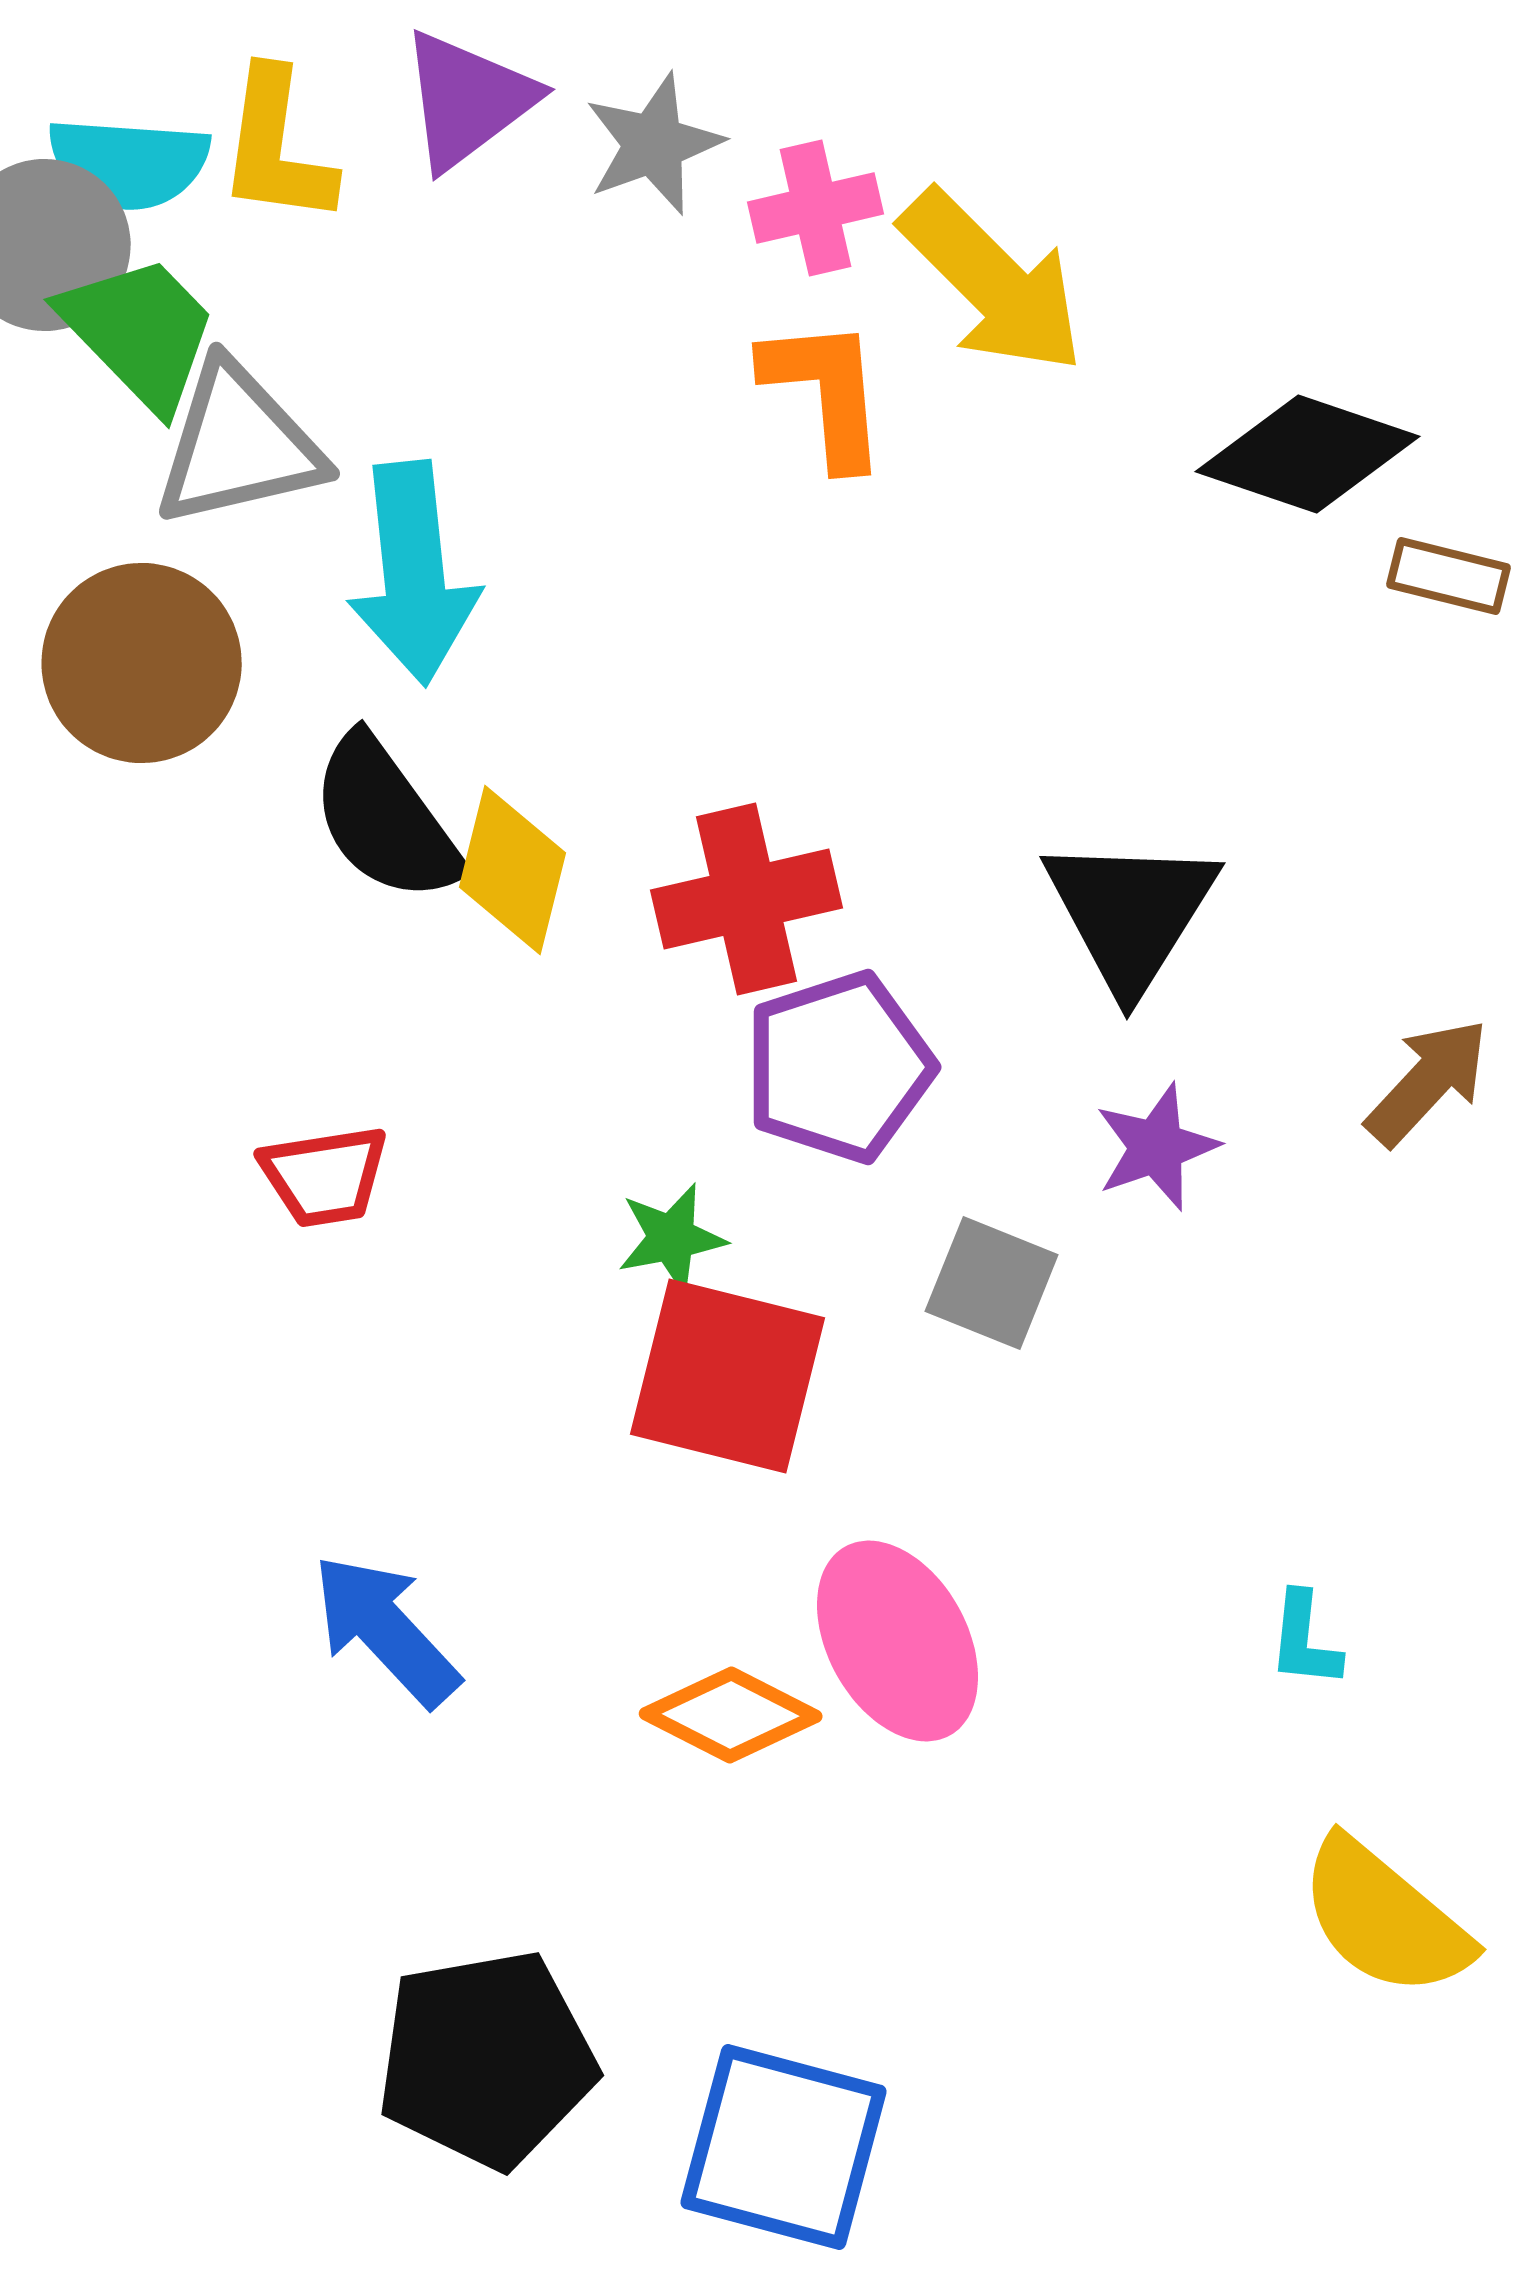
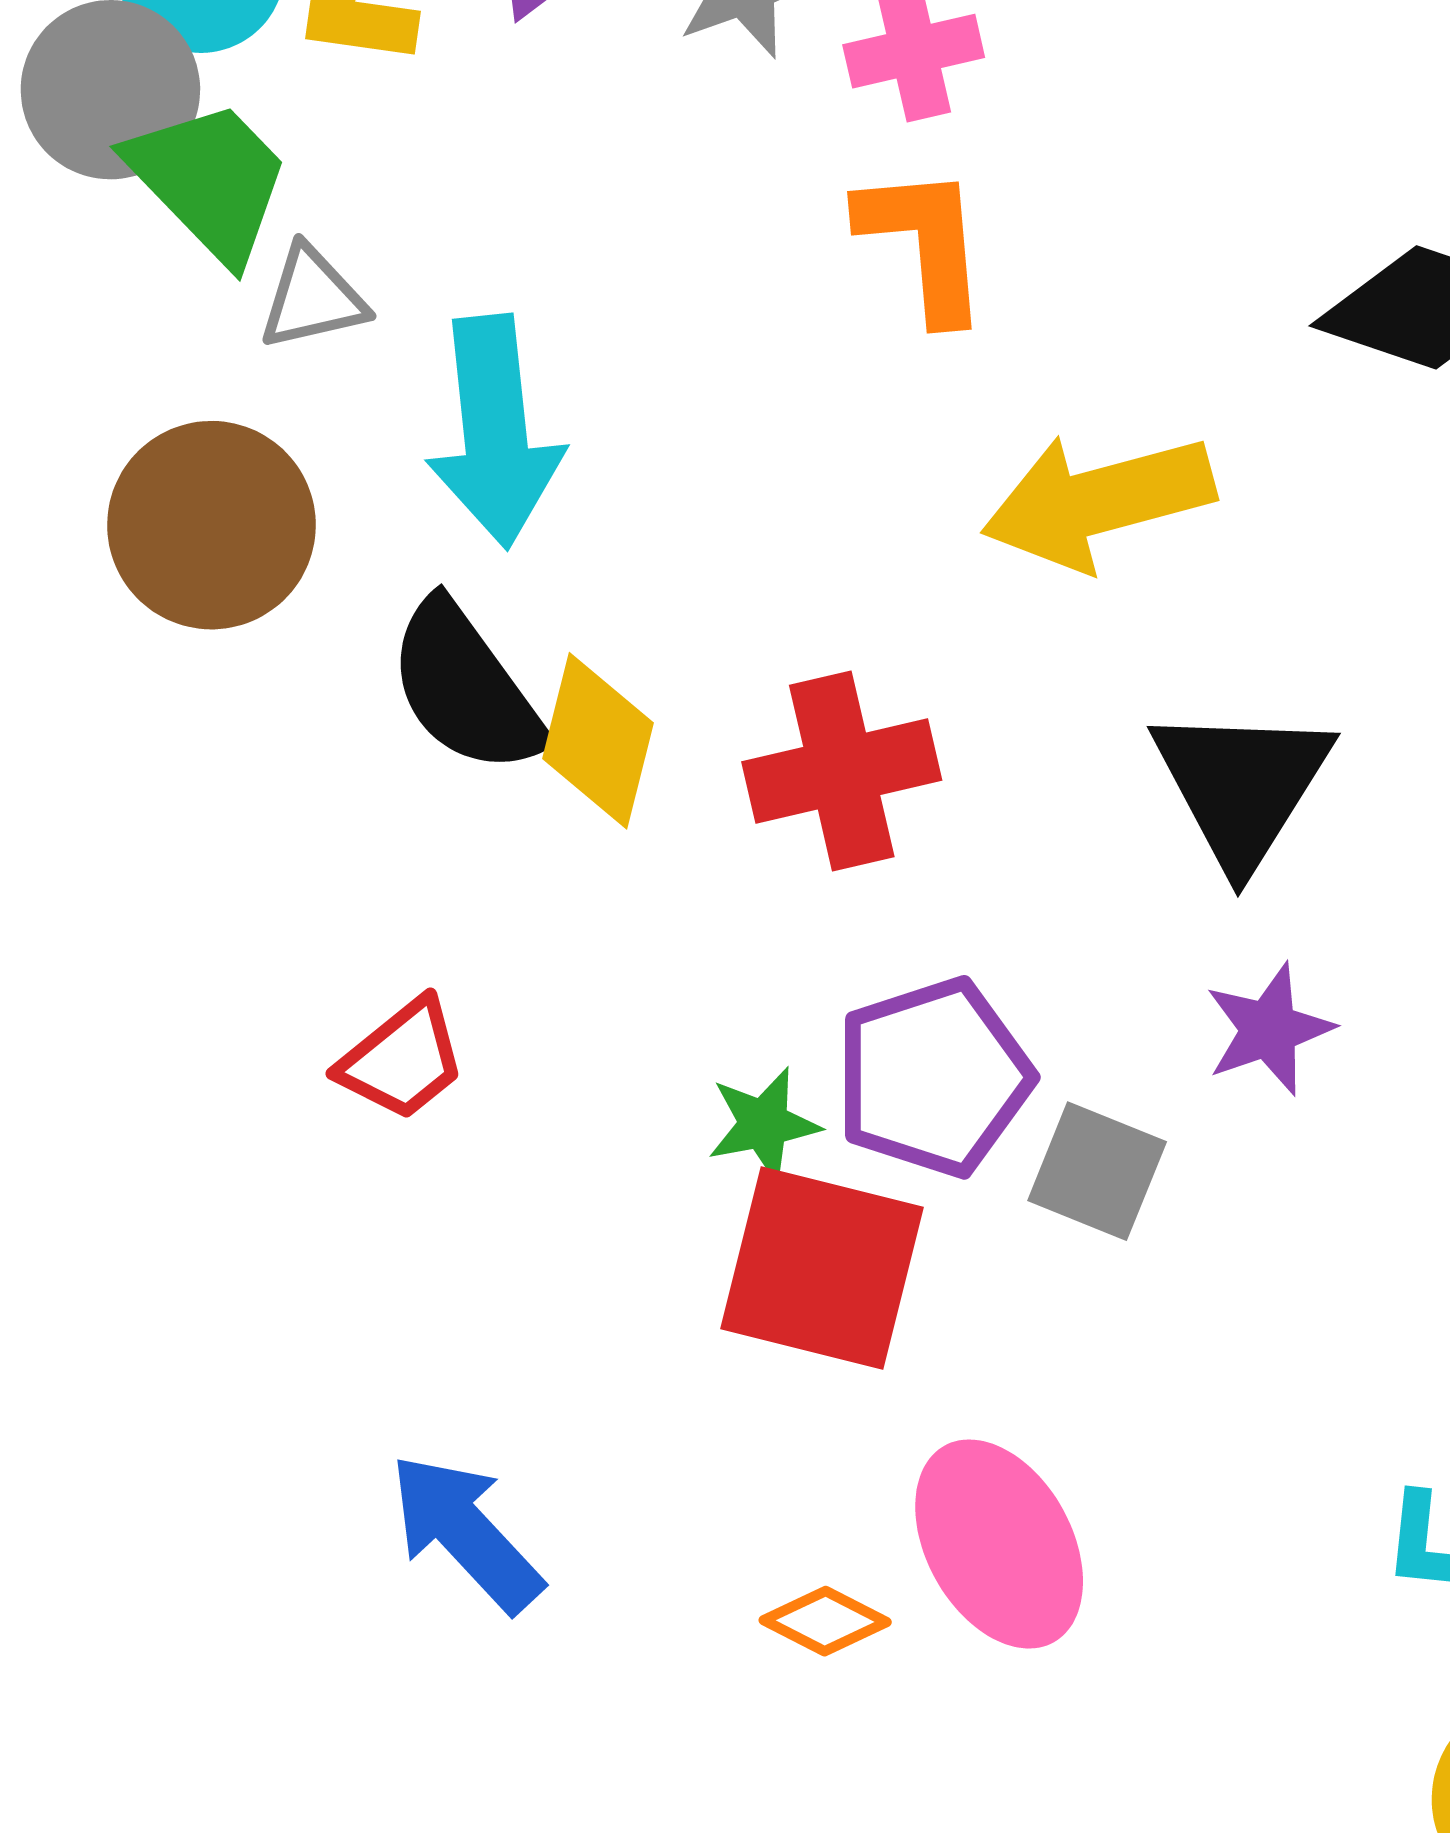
yellow arrow: (993, 282) -> (1098, 501), moved, turned 120
gray triangle: (239, 445) -> (313, 298), size x0.6
purple pentagon: (839, 1067) -> (933, 1077), moved
red trapezoid: (325, 1176) -> (402, 1060), turned -30
orange diamond: (731, 1715) -> (825, 1621), size x0.7

